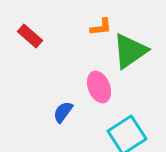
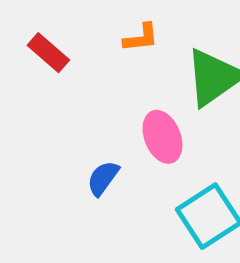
orange L-shape: (101, 27) -> (141, 38), moved

